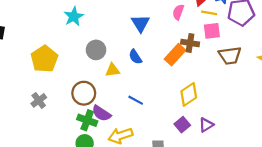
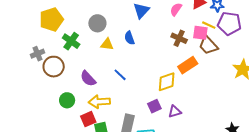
yellow line: (209, 13) -> (209, 25), moved
orange rectangle: (175, 55) -> (188, 65), moved
brown trapezoid: (230, 56) -> (208, 45), moved, turned 40
brown circle: (84, 93) -> (54, 67), moved
green cross: (87, 120) -> (71, 41), moved

